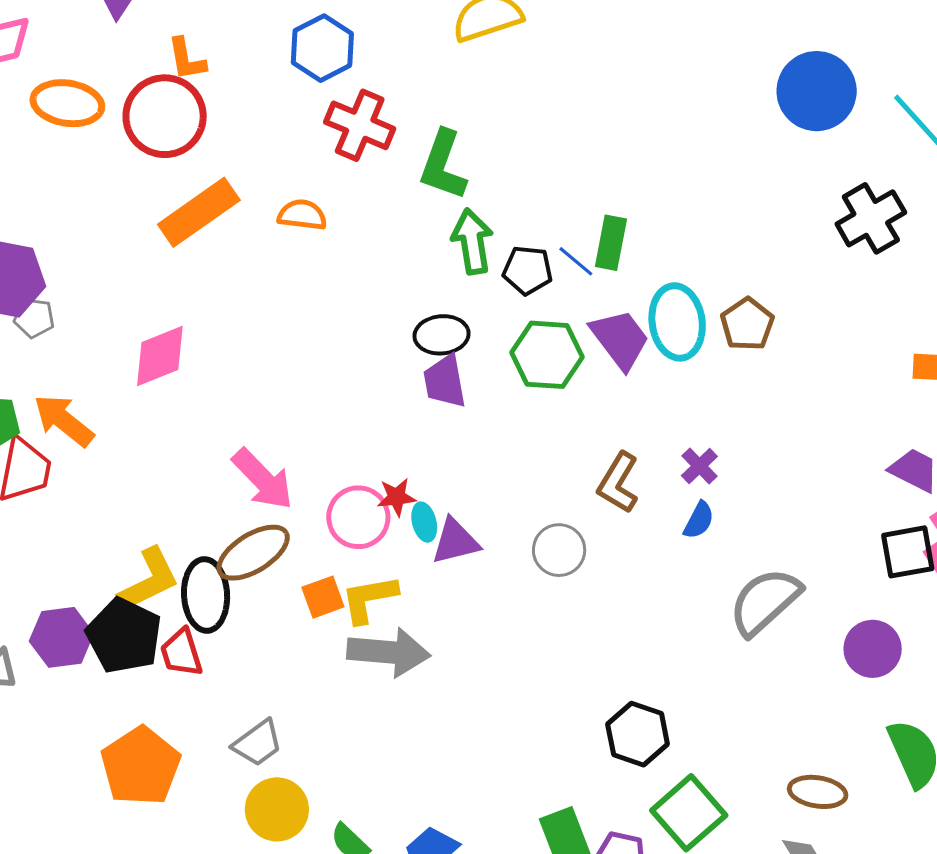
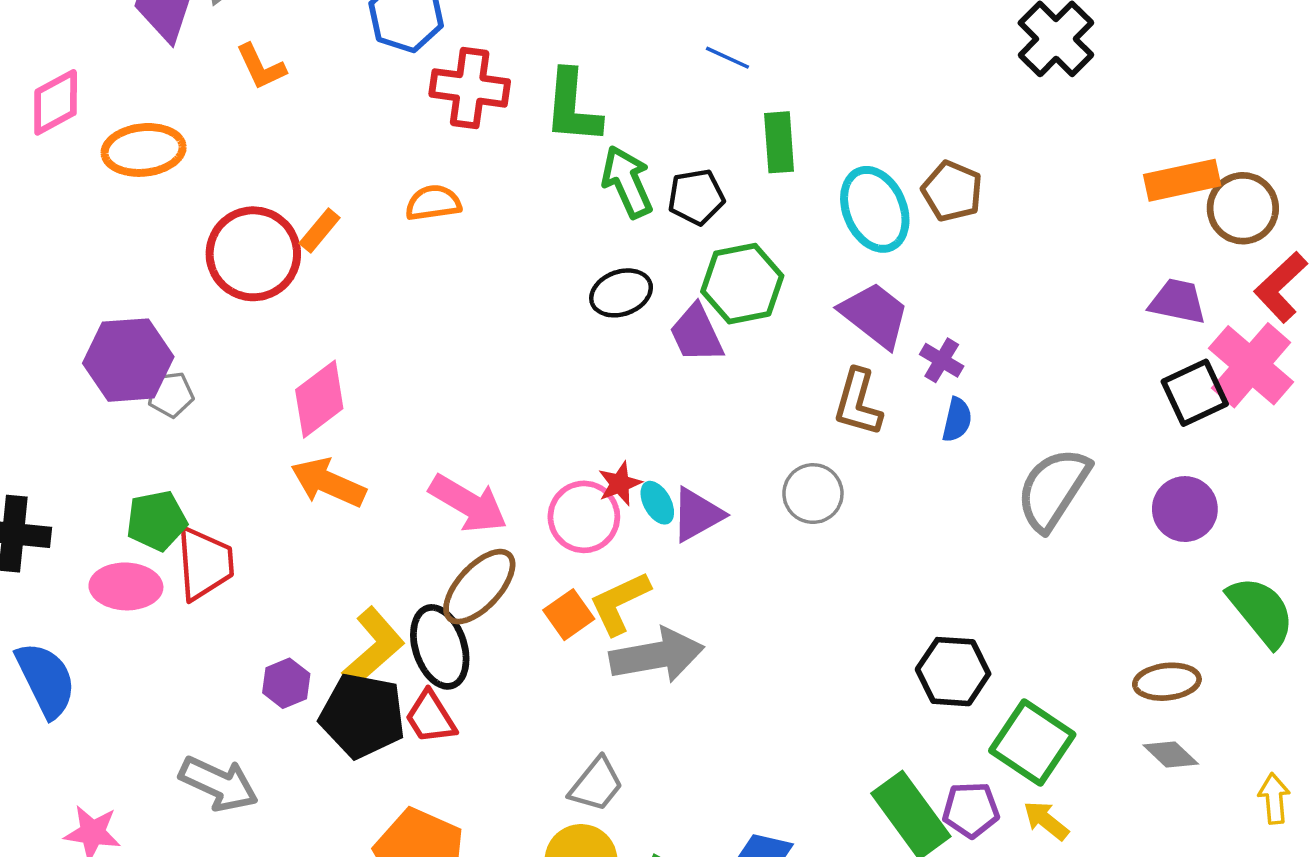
red circle: (165, 116) -> (253, 254), moved
orange rectangle: (199, 212) -> (320, 230), size x0.5
blue line: (576, 261) -> (727, 58), moved
purple trapezoid: (620, 339) -> (875, 315), moved
purple trapezoid: (445, 381) -> (696, 333), moved
orange arrow: (64, 420) -> (328, 483), moved
purple hexagon: (61, 637) -> (286, 683), moved, size x0.7
gray trapezoid: (258, 743) -> (596, 784), moved

